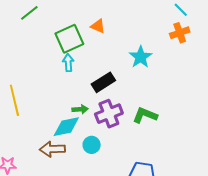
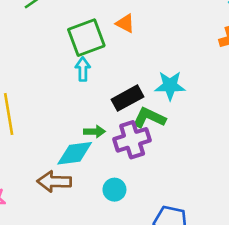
cyan star: (141, 57) -> (170, 86), moved, turned 30
green L-shape: (145, 115) -> (149, 118), moved
cyan circle: (92, 145) -> (114, 190), moved

